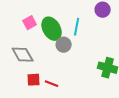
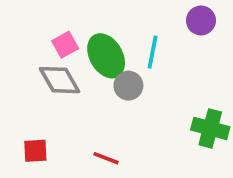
gray diamond: (23, 55) -> (60, 80), moved
red square: (34, 80) -> (35, 151), moved

